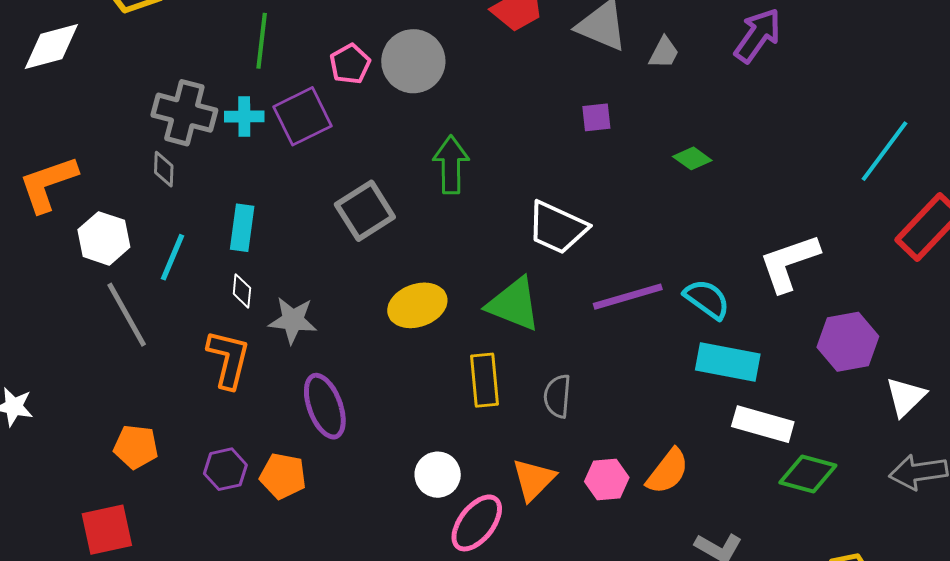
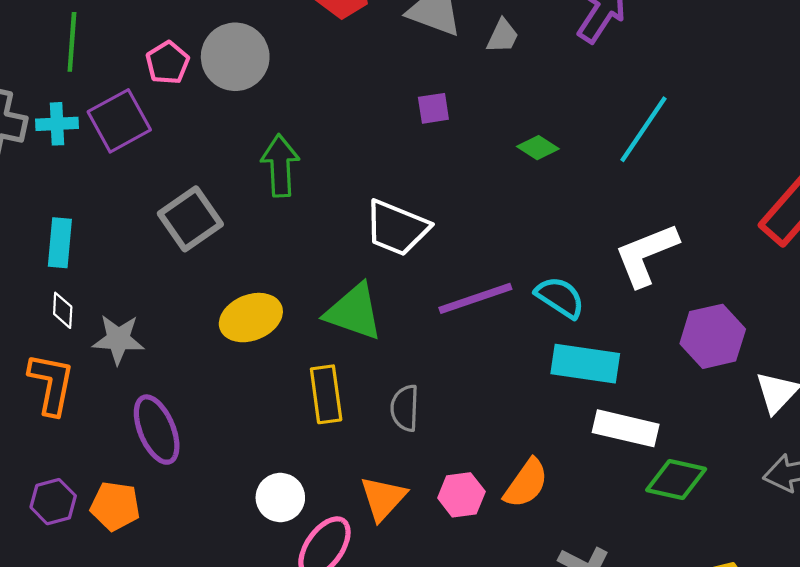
cyan line: (885, 151) -> (644, 129), moved

